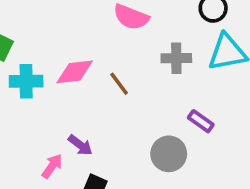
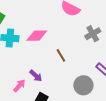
gray cross: (176, 58) -> (93, 34), turned -35
brown line: (119, 84) -> (61, 55), moved

